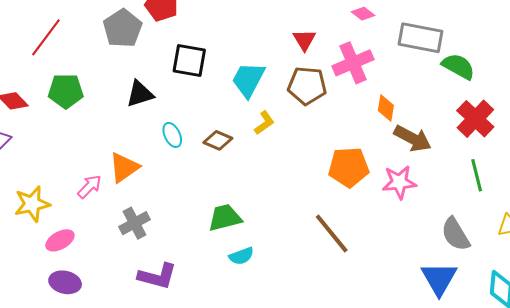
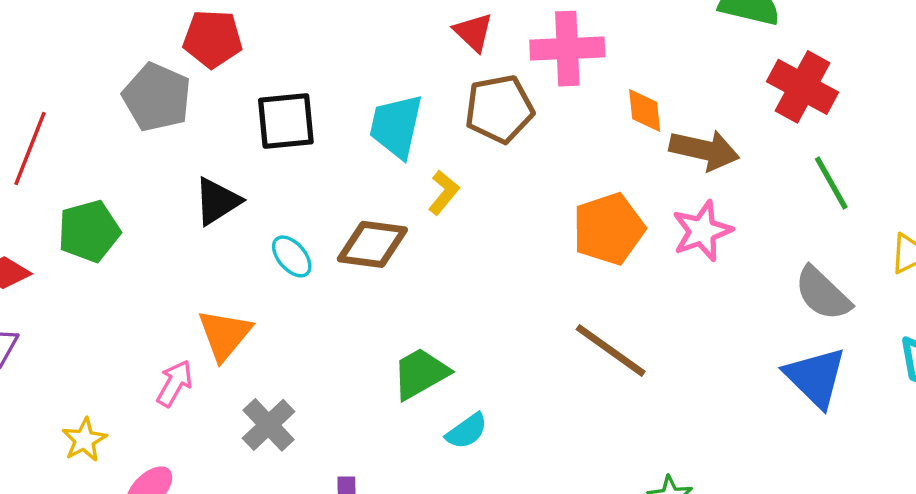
pink cross: (353, 63) -> (567, 49), turned 36
brown diamond: (218, 140) -> (372, 244), size x1.4
yellow star: (32, 204) -> (84, 440), size x0.7

